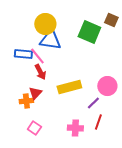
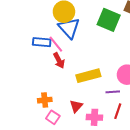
blue triangle: (50, 40) -> (69, 28), turned 40
red triangle: (35, 93) -> (76, 106), moved
orange cross: (26, 101) -> (45, 100), moved
purple line: (93, 103) -> (113, 92), turned 40

